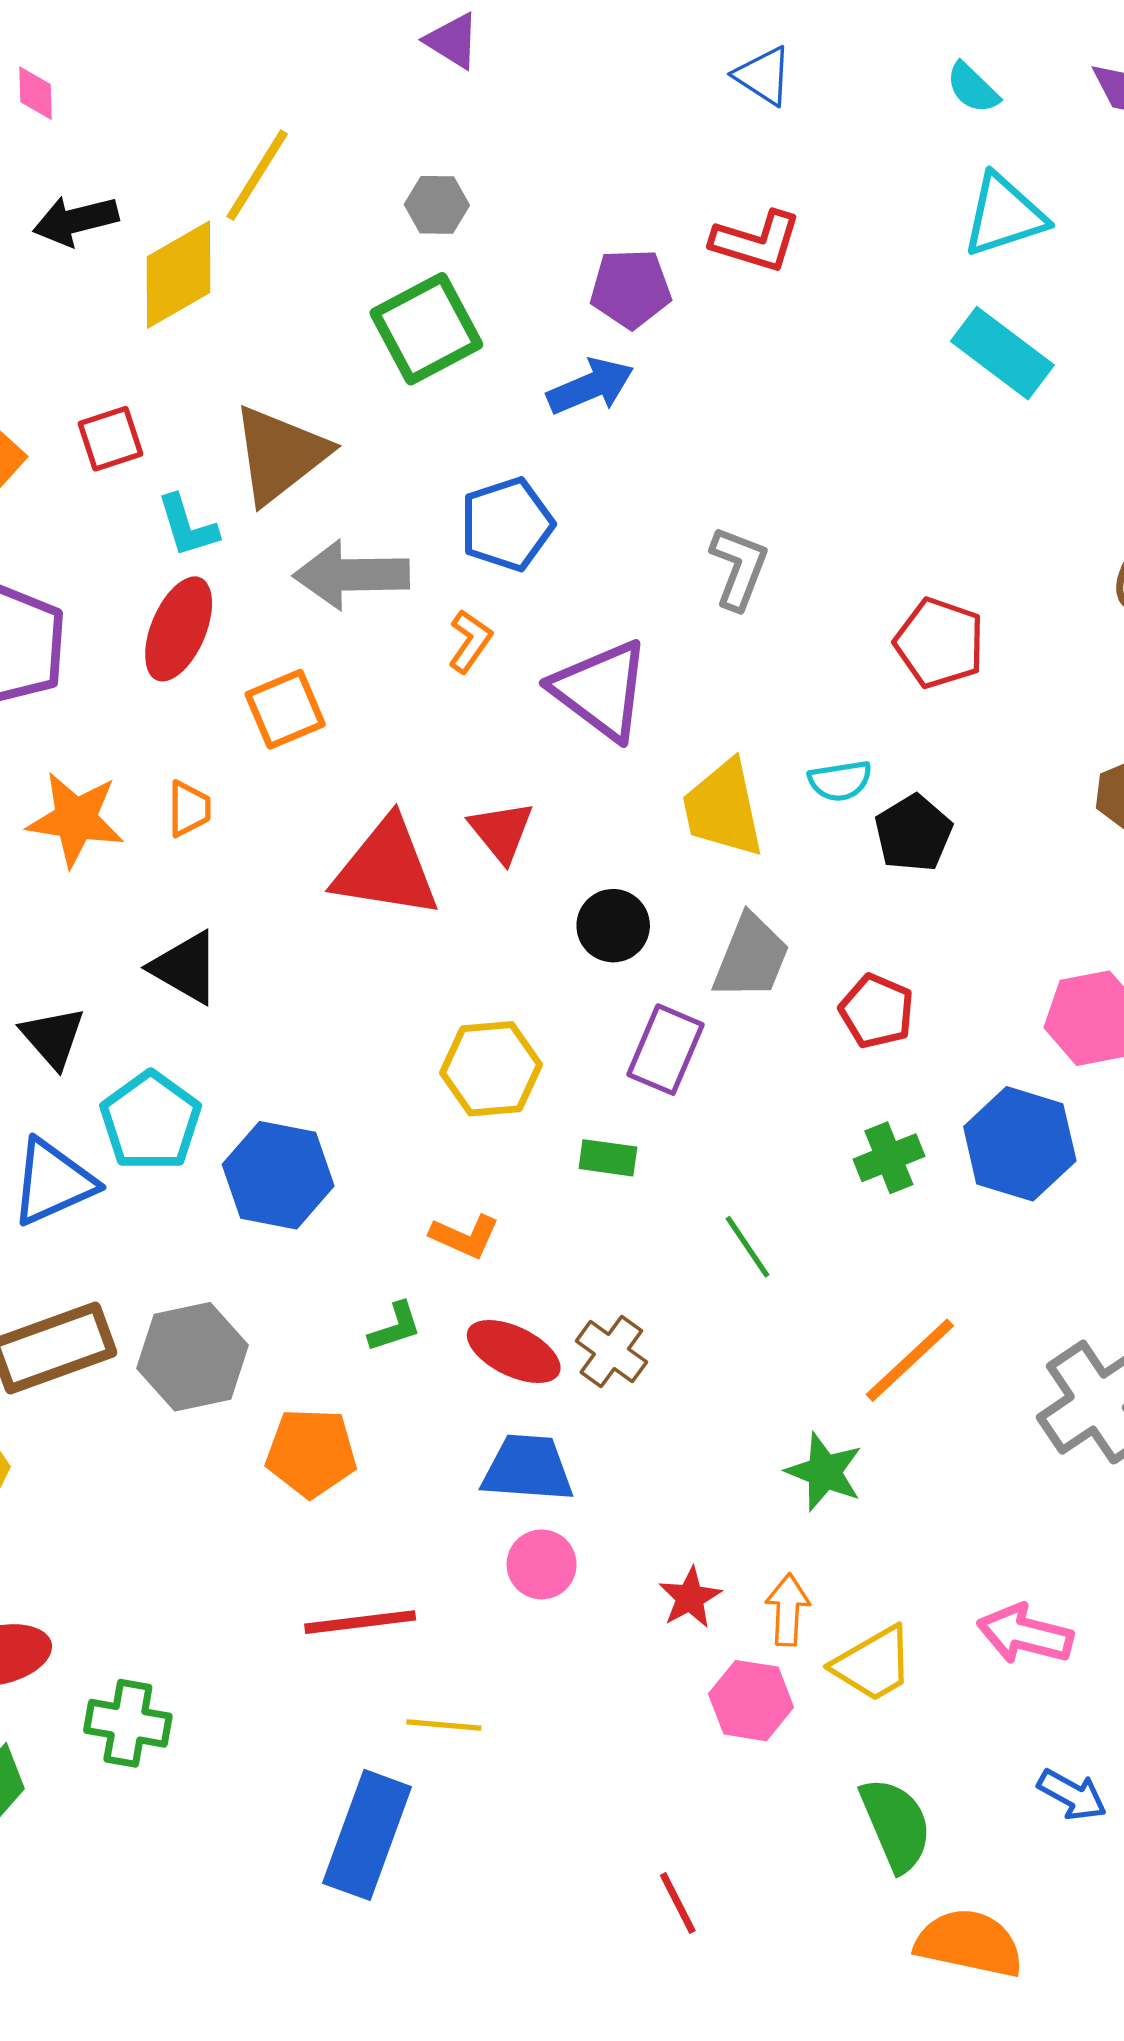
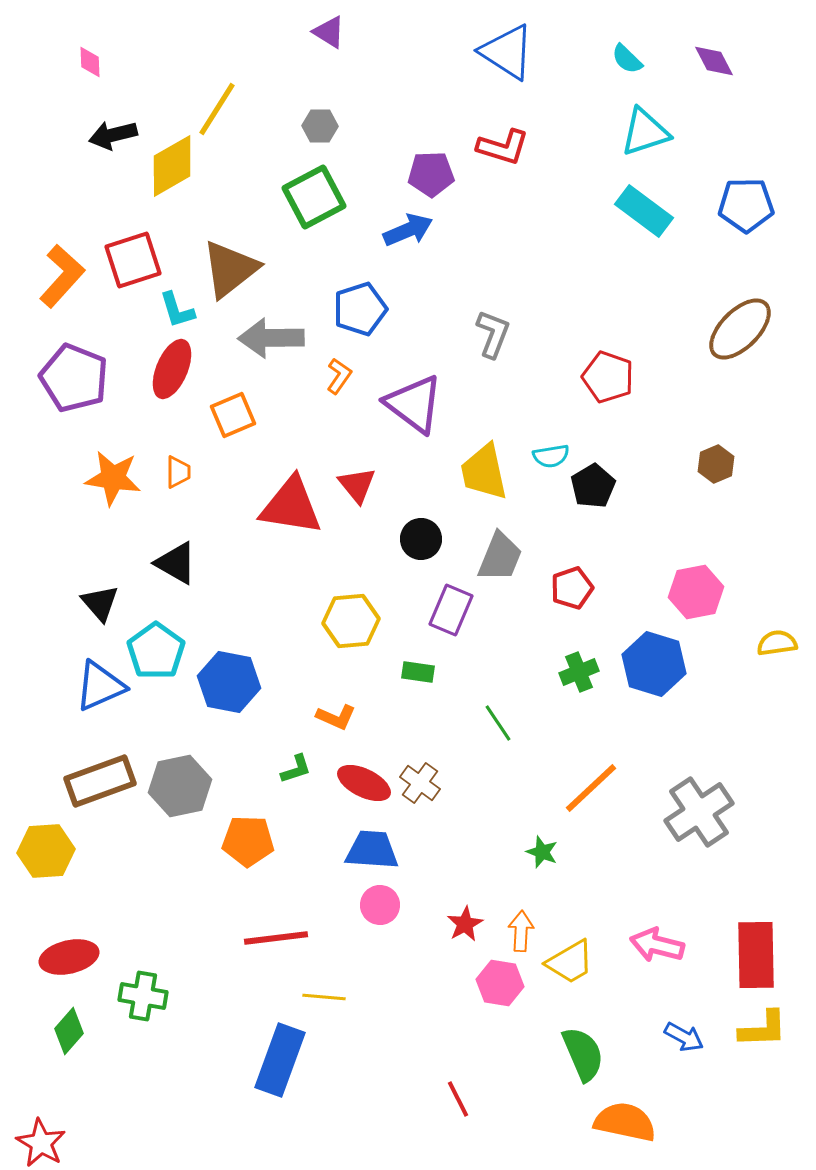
blue triangle: (763, 76) -> (507, 52), size x1.6
red square: (111, 439) -> (133, 260), size x1.5
red pentagon: (877, 1011) -> (572, 588), turned 30
green star: (824, 1472) -> (542, 852), size x0.7

